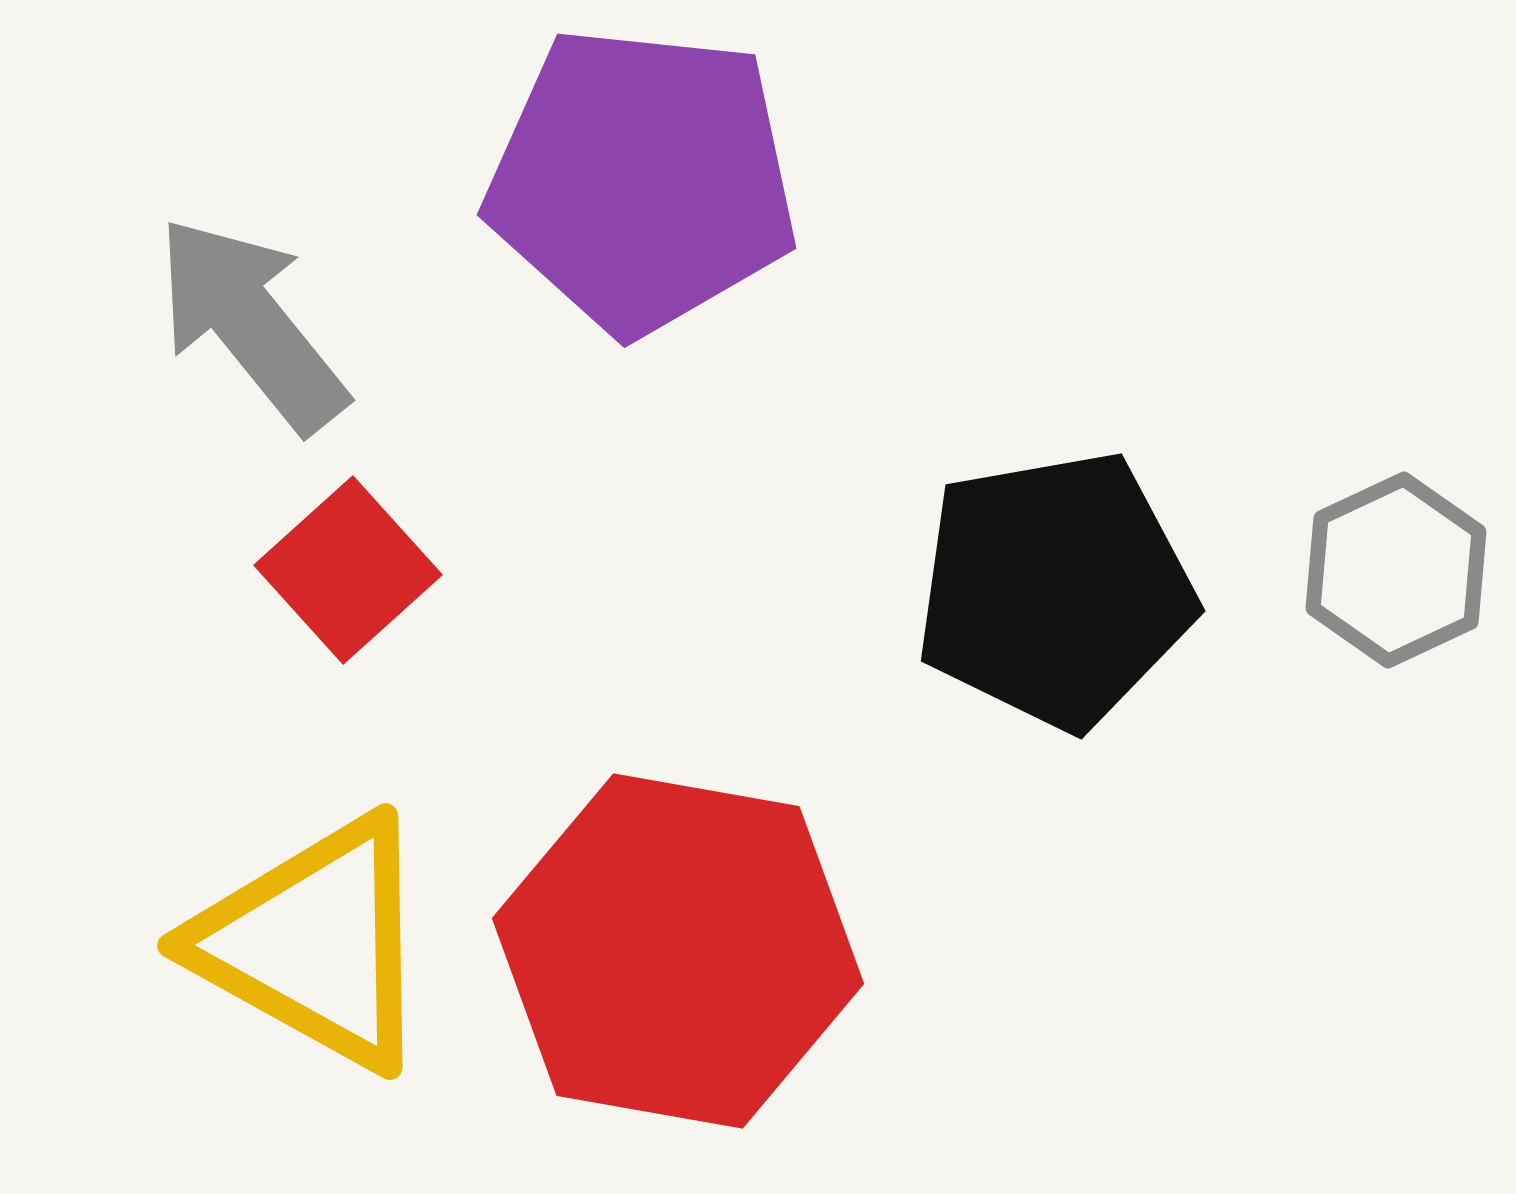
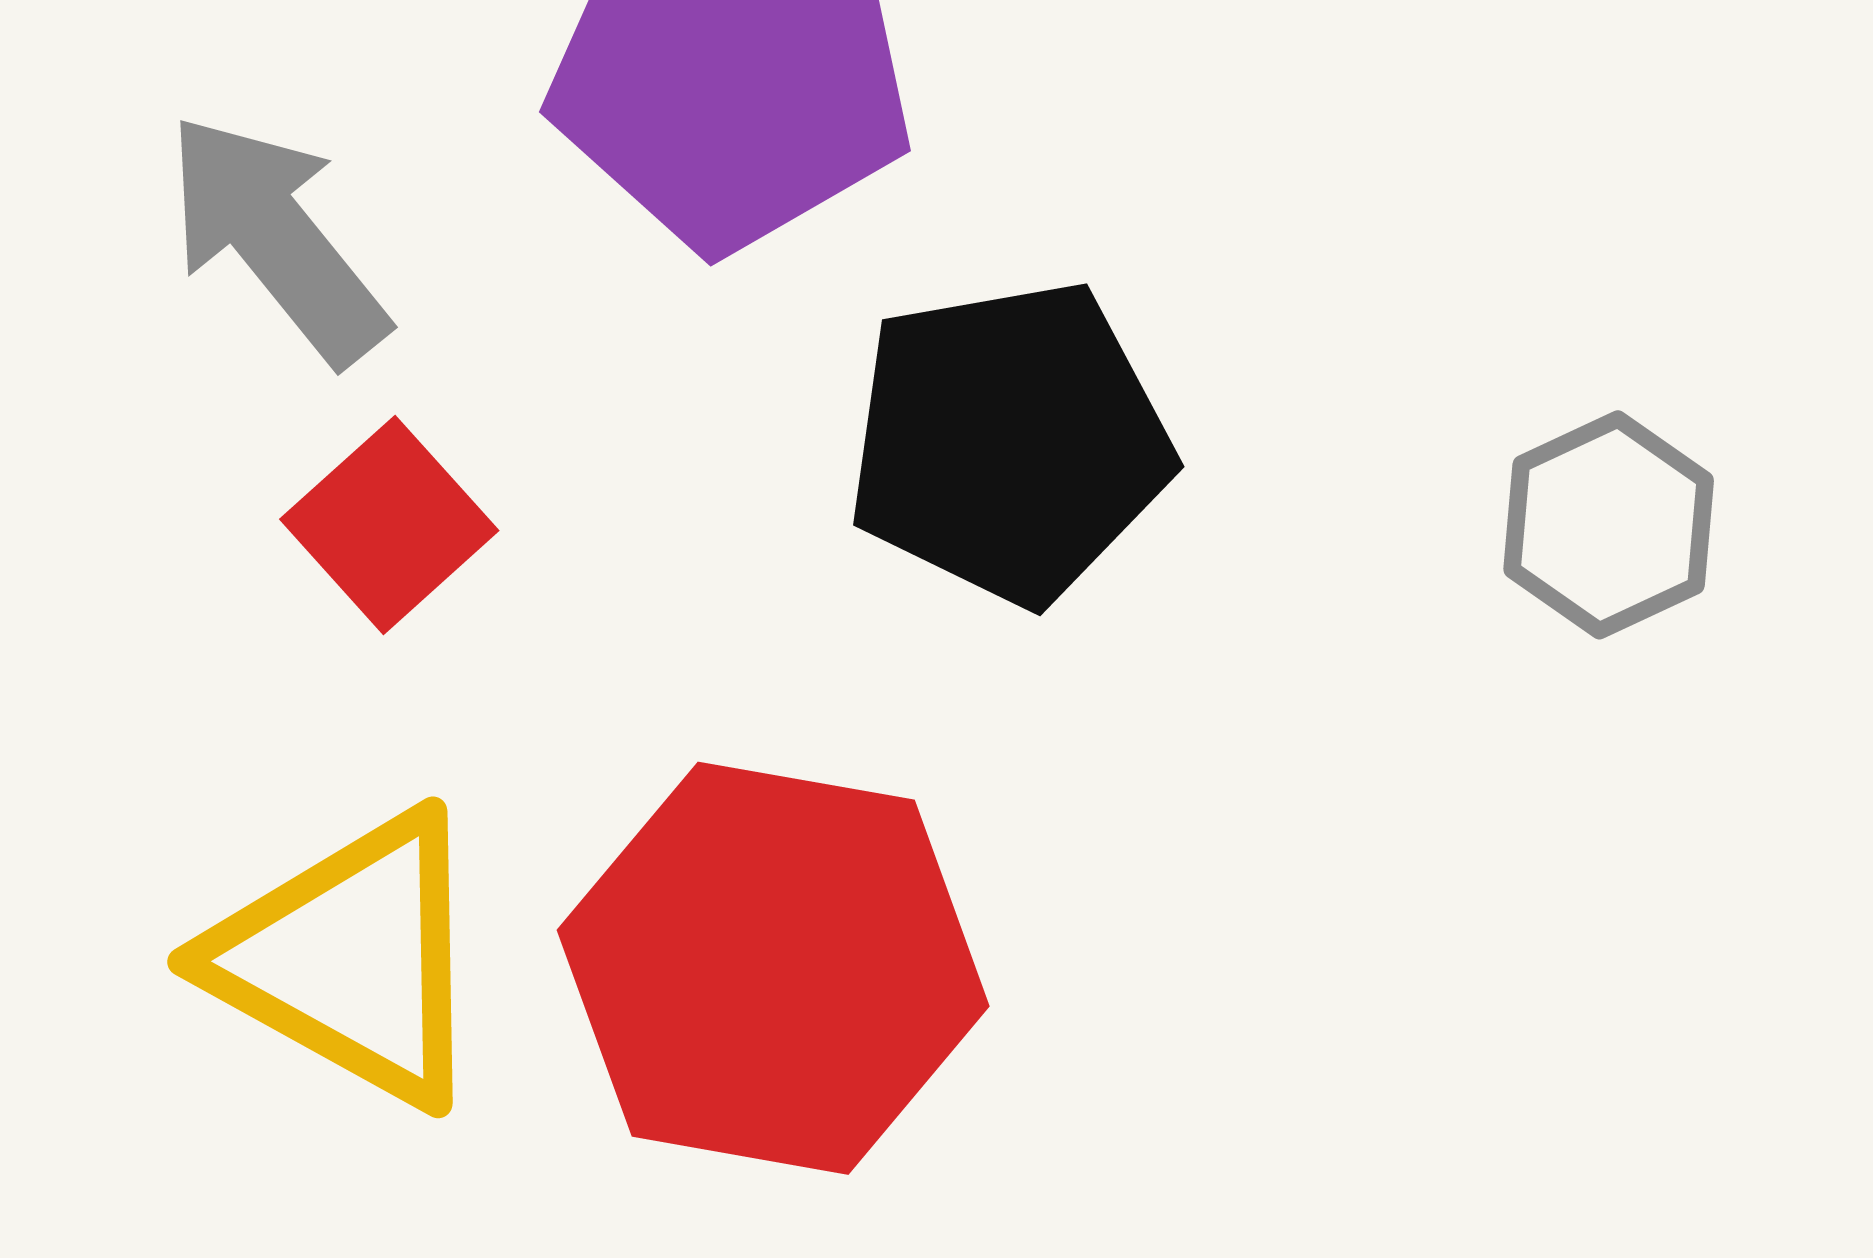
black pentagon: (1055, 590) -> (1009, 442), moved

